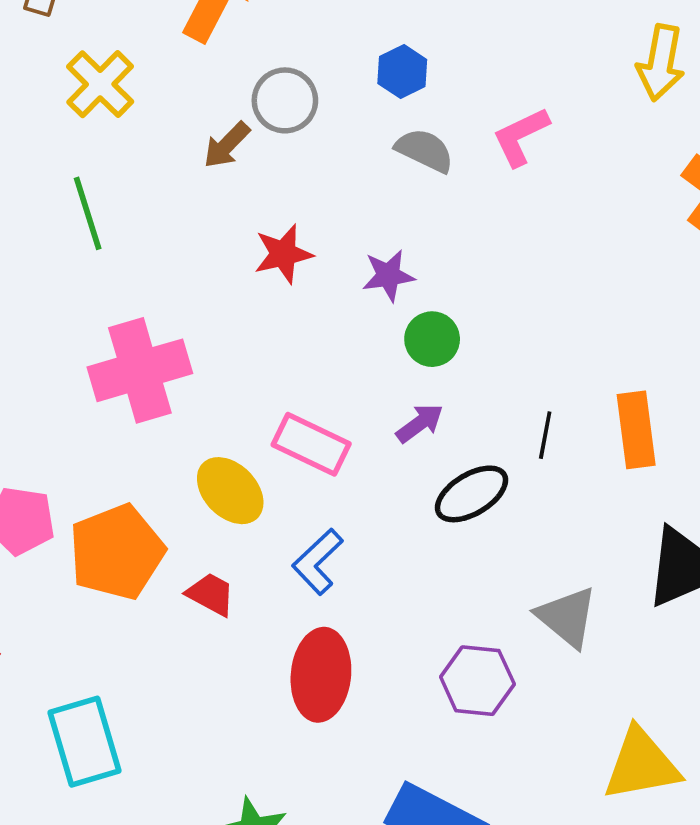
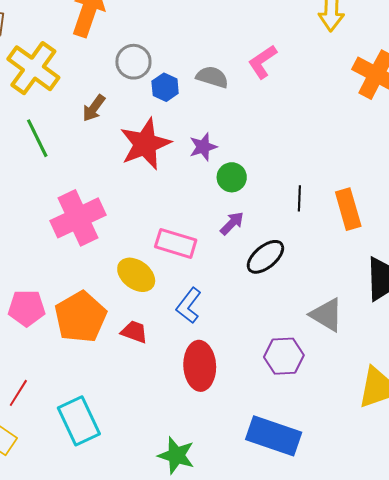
blue hexagon: (402, 72) -> (165, 87), moved
yellow cross: (100, 84) -> (33, 68), size x1.4
brown arrow: (227, 145) -> (94, 108), moved
red star: (283, 254) -> (145, 144), size x1.6
black line: (545, 435) -> (299, 198), moved

